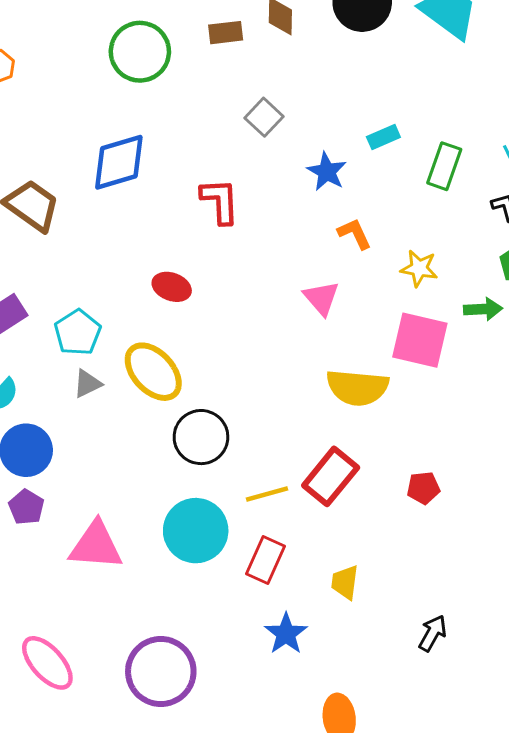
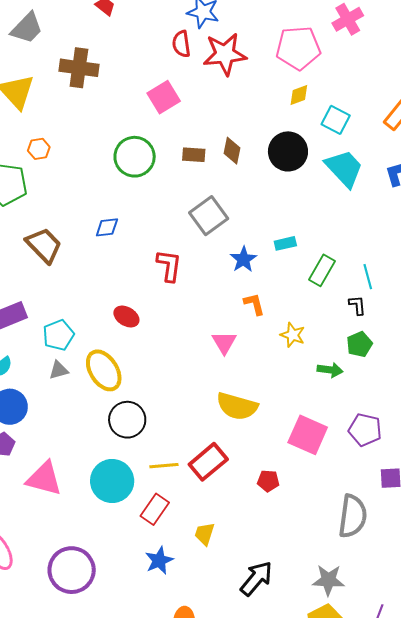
gray square: (264, 117) -> (209, 216), size x1.5
blue diamond: (119, 162) -> (107, 227), size x0.6
pink square: (420, 340) -> (308, 435), moved
black arrow: (433, 633) -> (256, 578), size x1.5

